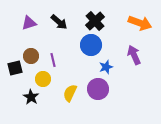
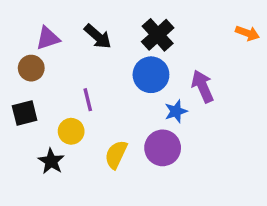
orange arrow: (140, 23) -> (247, 33), moved, size x0.6
purple arrow: (134, 55) -> (203, 86), moved
brown circle: (31, 56) -> (31, 68), moved

